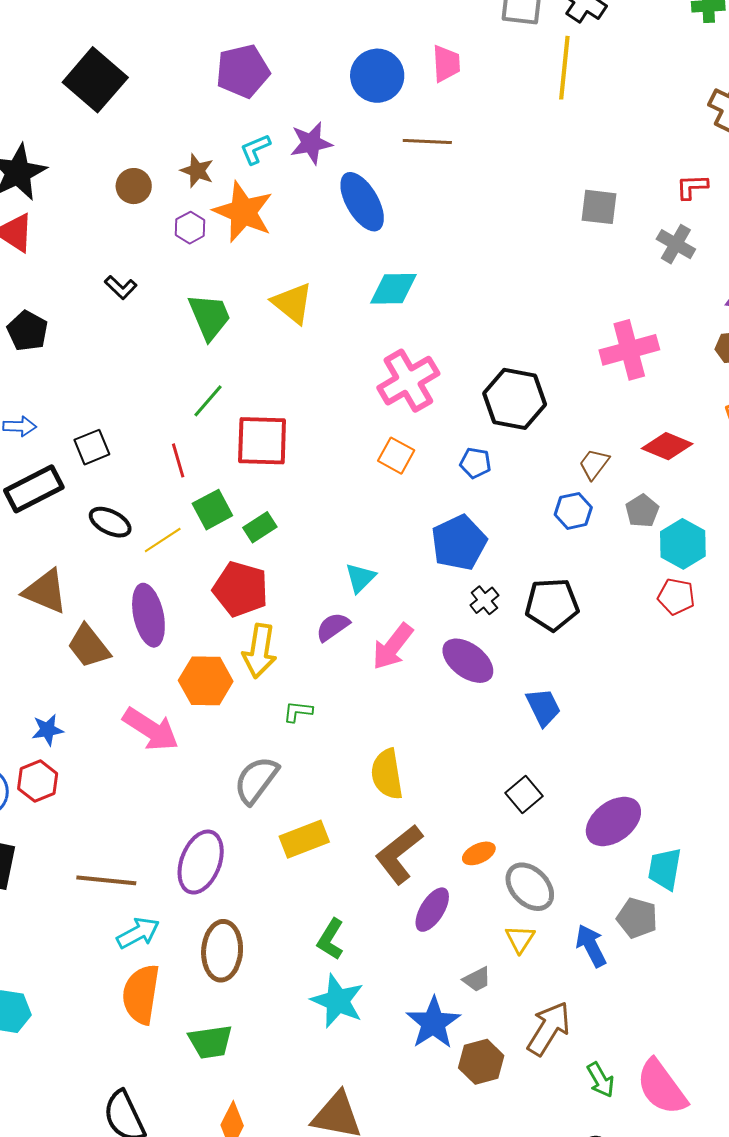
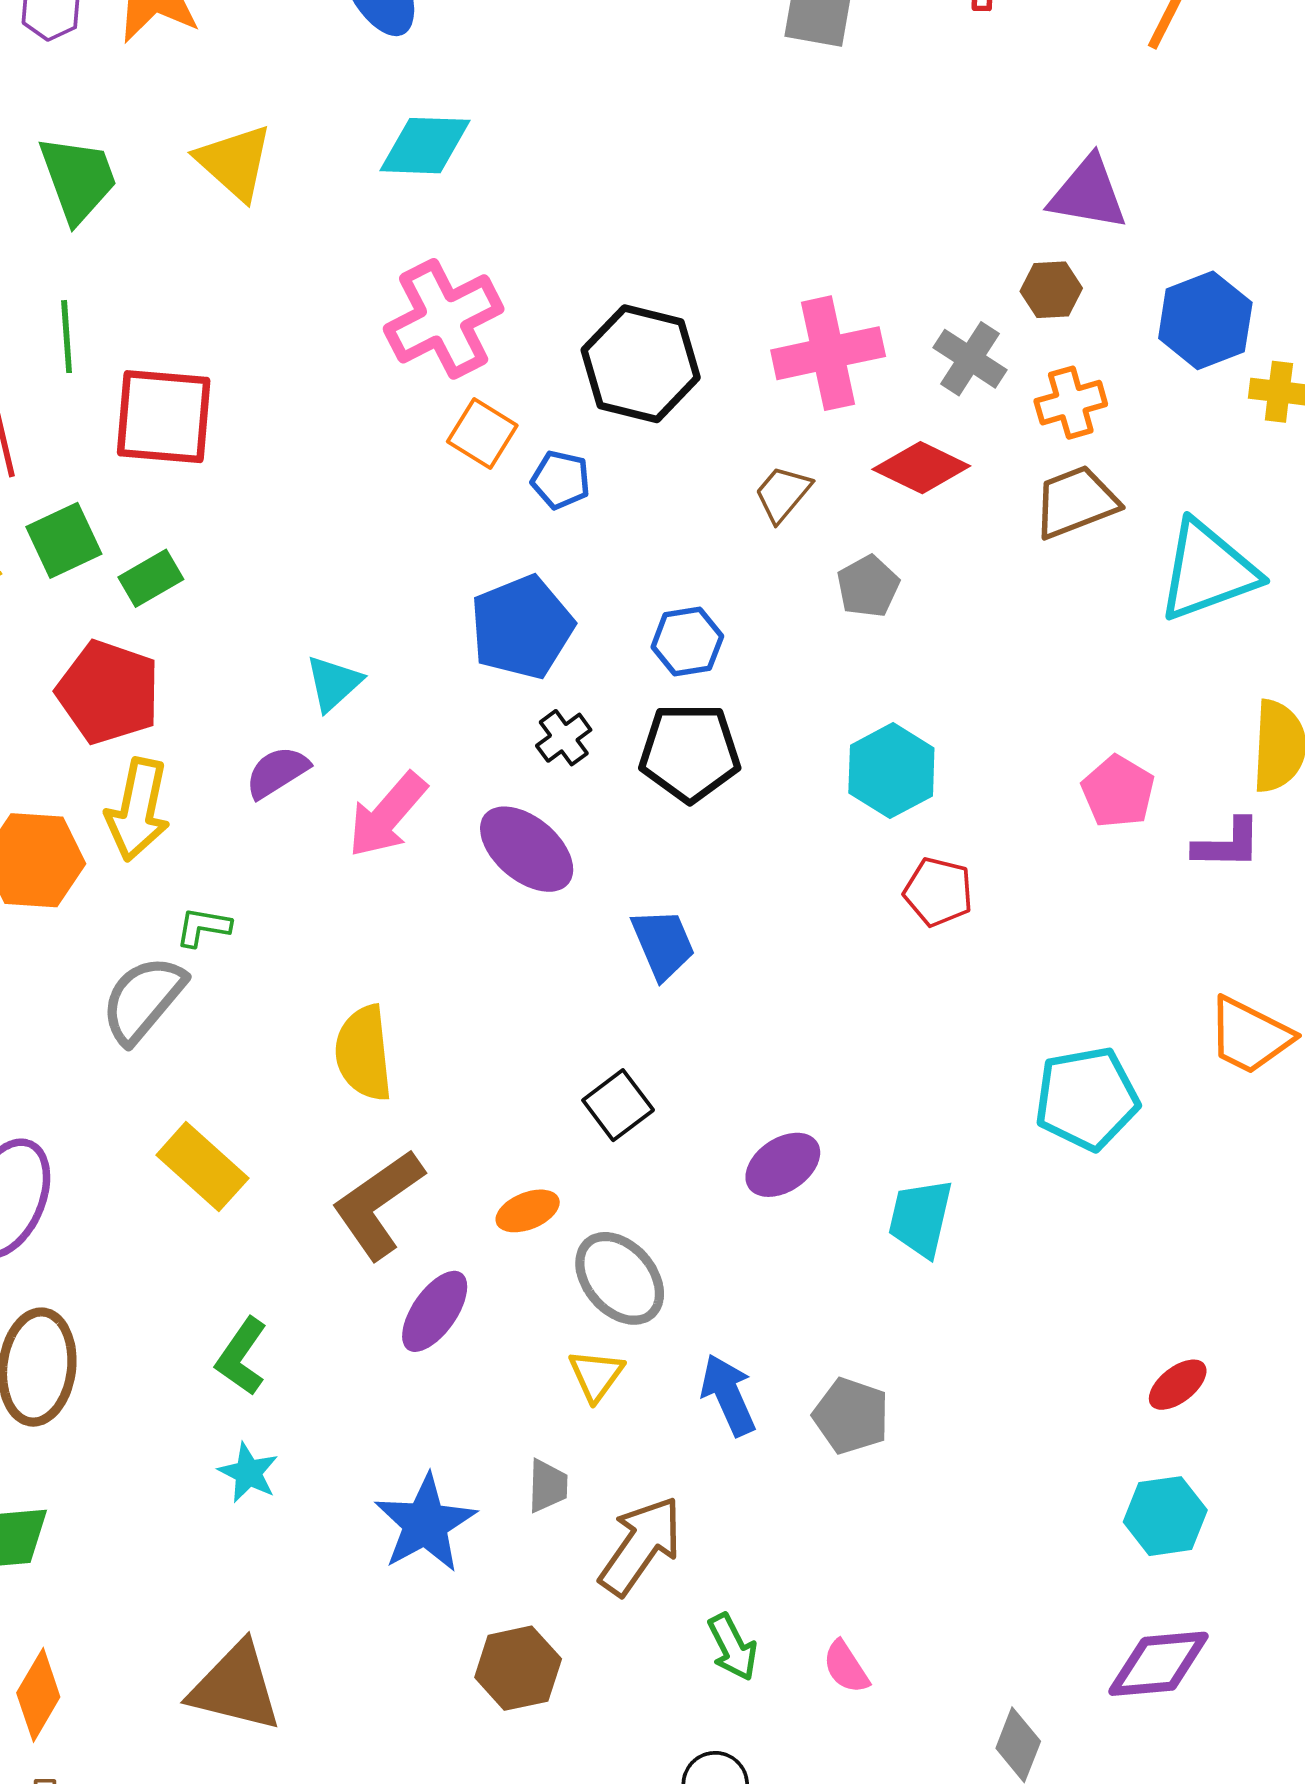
gray cross: (676, 244) -> (970, 359), moved
pink cross: (629, 350) -> (828, 353), moved
green line: (208, 401) -> (67, 337), turned -48
orange square: (396, 456) -> (482, 433), moved
blue hexagon: (573, 511) -> (687, 642), moved
cyan hexagon: (683, 544) -> (891, 771), moved
red pentagon: (676, 597) -> (938, 892), moved
gray semicircle: (256, 780) -> (143, 999), moved
purple ellipse: (613, 821) -> (783, 1165), size x0.7
yellow rectangle: (304, 839) -> (202, 1167), turned 60
cyan trapezoid: (665, 869) -> (920, 1218), moved
gray pentagon: (637, 918) -> (851, 1416), moved
gray trapezoid: (477, 979) -> (548, 1486), moved, turned -64
cyan star: (338, 1001) -> (248, 1473), size x0.6
brown hexagon: (481, 1062) -> (518, 1668), moved
pink semicircle: (662, 1087) -> (846, 1667), size x0.5

